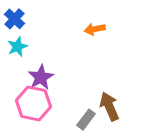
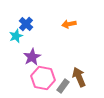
blue cross: (14, 19) -> (26, 24), moved
pink hexagon: (33, 104) -> (43, 78), moved

